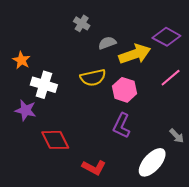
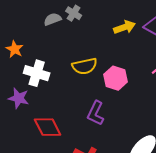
gray semicircle: (107, 43) -> (53, 19), moved
yellow arrow: (135, 54) -> (125, 27), moved, size x0.7
purple L-shape: (122, 126) -> (96, 113), moved

